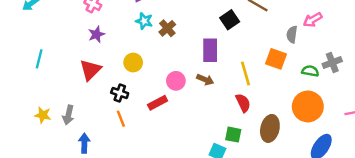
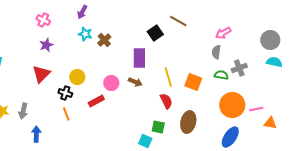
gray semicircle: (292, 34) -> (216, 52), moved
orange square: (276, 59) -> (193, 82), moved
yellow circle: (133, 63) -> (77, 77), moved
orange circle: (308, 106) -> (232, 105), moved

